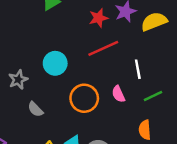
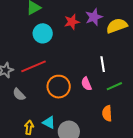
red line: (103, 48) -> (33, 66), moved
cyan circle: (55, 63) -> (43, 33), moved

